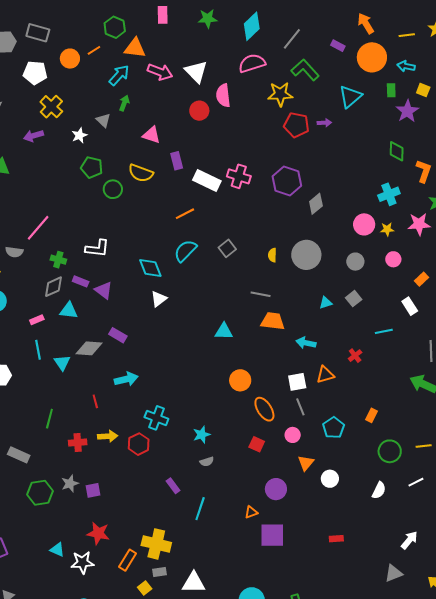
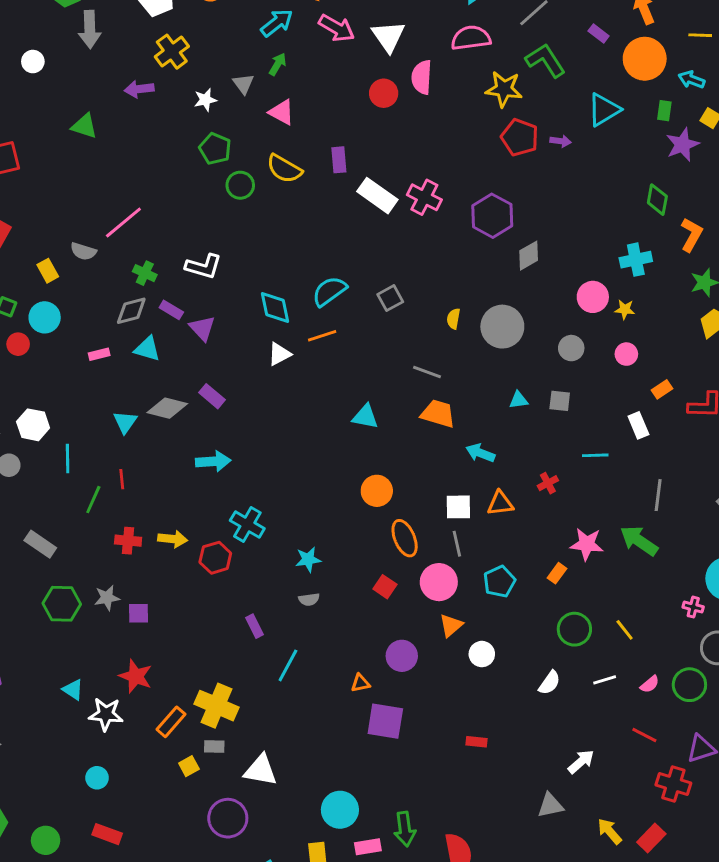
pink triangle: (151, 135) -> (282, 112), moved
orange line: (185, 214) -> (322, 336), moved
pink star: (419, 224) -> (587, 544), moved
gray square: (354, 299) -> (560, 401), turned 35
cyan line: (38, 350) -> (68, 458), moved
red line: (95, 401) -> (122, 479), moved
pink circle: (293, 435) -> (439, 582), size x1.6
yellow line: (424, 446) -> (625, 630), turned 49

